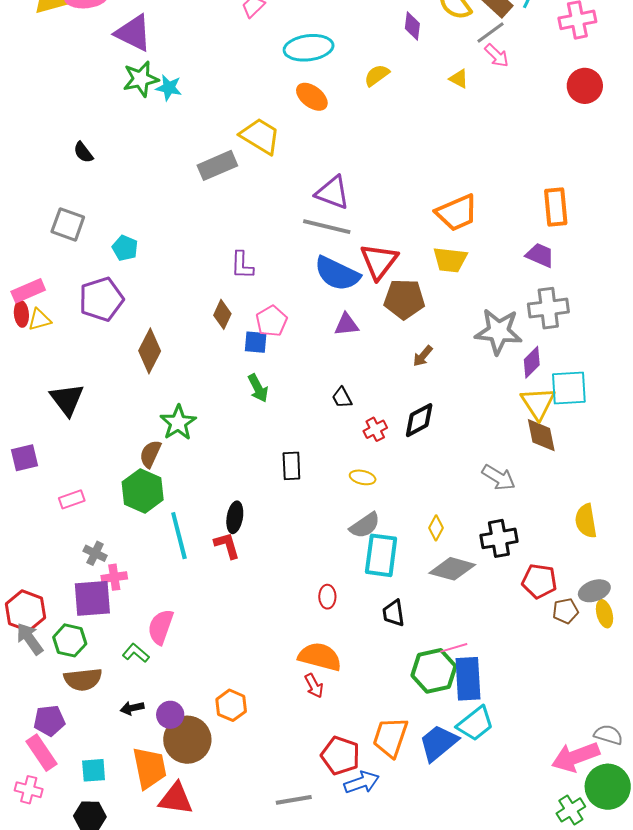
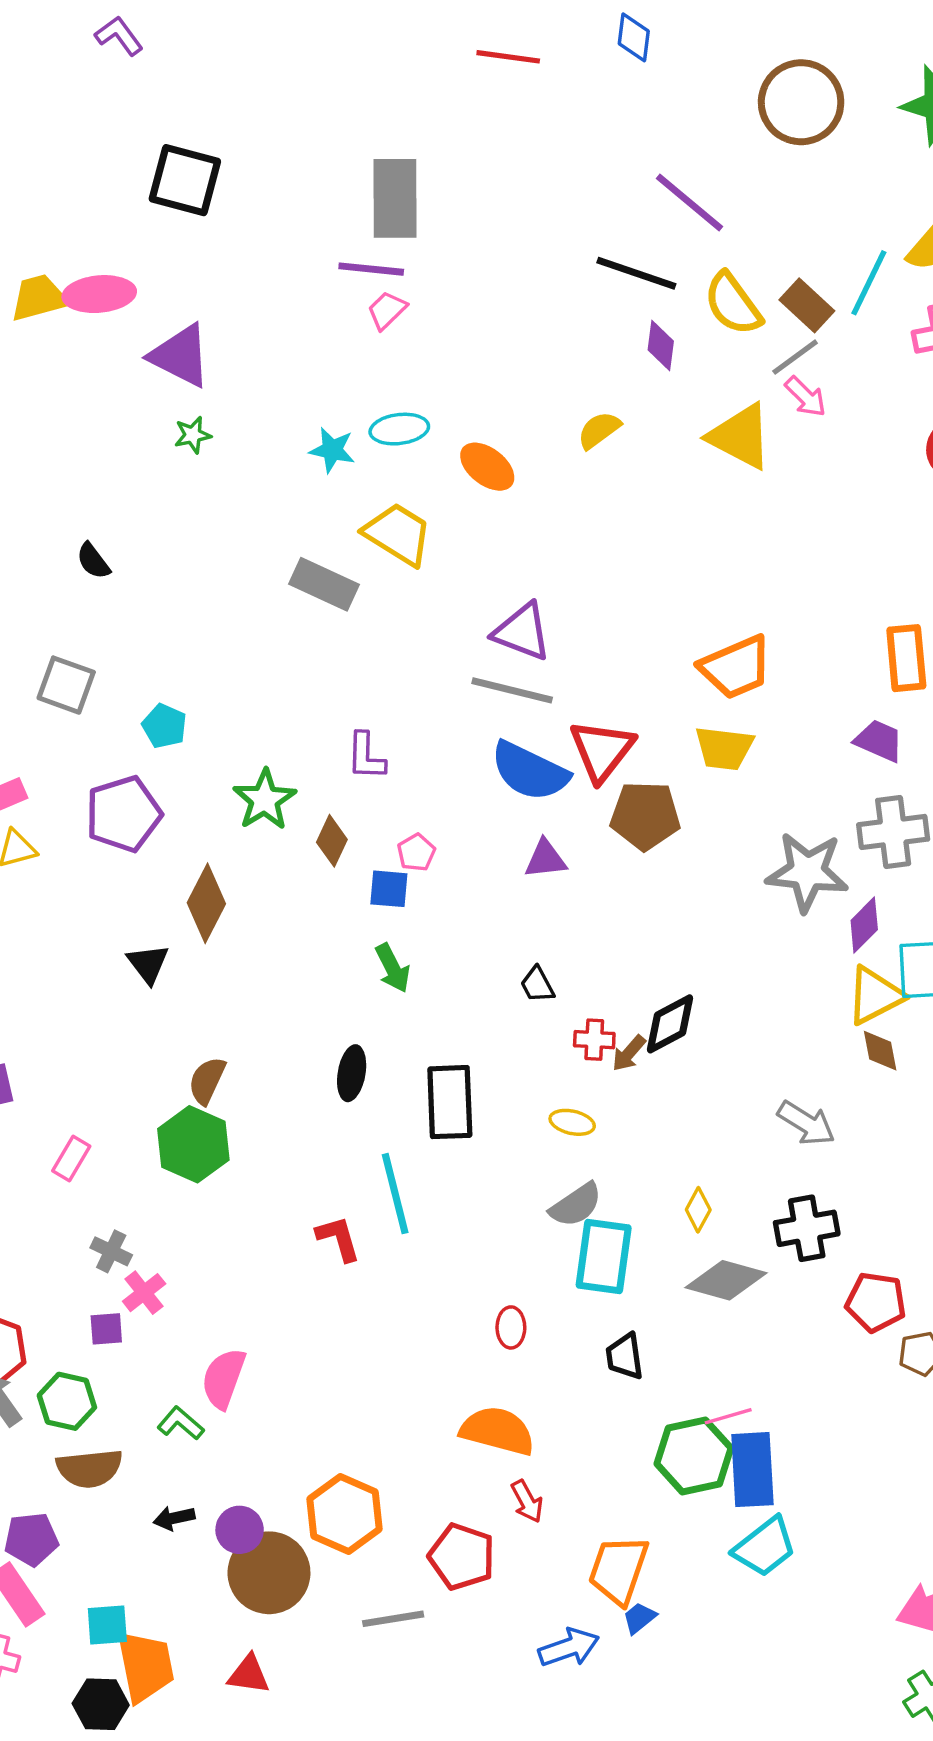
cyan ellipse: (309, 48) -> (399, 429), moved, size x0.7
green star: (141, 79) -> (193, 435), size x0.6
yellow triangle: (459, 79) -> (740, 436), size x2.0
cyan star: (169, 88) -> (332, 450), moved
gray rectangle: (217, 165) -> (324, 584), turned 48
pink pentagon: (271, 321) -> (416, 853), size x0.7
brown arrow: (423, 356) -> (629, 1053), moved
black triangle: (67, 399) -> (148, 964), moved, size x0.7
yellow triangle: (538, 403) -> (875, 996), turned 36
green star: (178, 423) -> (265, 800), moved
red cross: (375, 429) -> (594, 1040), turned 30
brown diamond: (541, 435) -> (880, 1051), size x0.7
black rectangle: (291, 466) -> (450, 1102), size x1.5
pink rectangle: (72, 499) -> (71, 1159), turned -40
black ellipse: (235, 517) -> (352, 1073), moved
cyan line: (179, 536) -> (395, 1194), moved
pink cross: (114, 577) -> (144, 1293), turned -30
purple square: (92, 598) -> (106, 1329), size x0.5
red arrow: (314, 686) -> (527, 1501), moved
orange hexagon: (231, 705) -> (345, 1514), size x1.4
blue trapezoid: (438, 743) -> (639, 1618), moved, size x0.5
red pentagon: (340, 756) -> (462, 1557), moved
orange trapezoid: (150, 768) -> (145, 1666), moved
red triangle: (176, 799) -> (249, 1674), size x0.7
gray line: (294, 800) -> (393, 1619), moved

